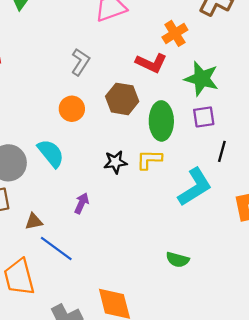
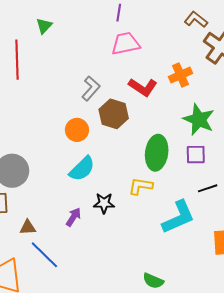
red L-shape: (151, 63) -> (143, 87), moved
brown hexagon: (122, 99) -> (114, 114), moved
black line: (222, 151) -> (208, 188), turned 48
cyan semicircle: (51, 153) -> (82, 169), moved, turned 76
black star: (115, 162) -> (104, 203), moved

